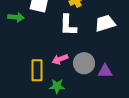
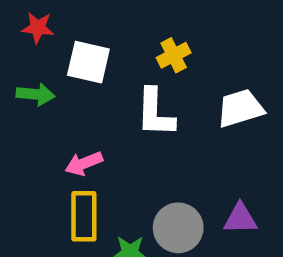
pink arrow: (60, 59) -> (84, 163), moved
gray circle: (84, 63) -> (178, 228), moved

